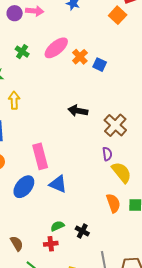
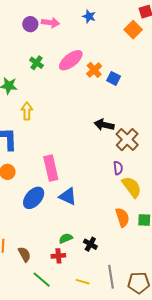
black arrow: (78, 111) -> (104, 125), moved

